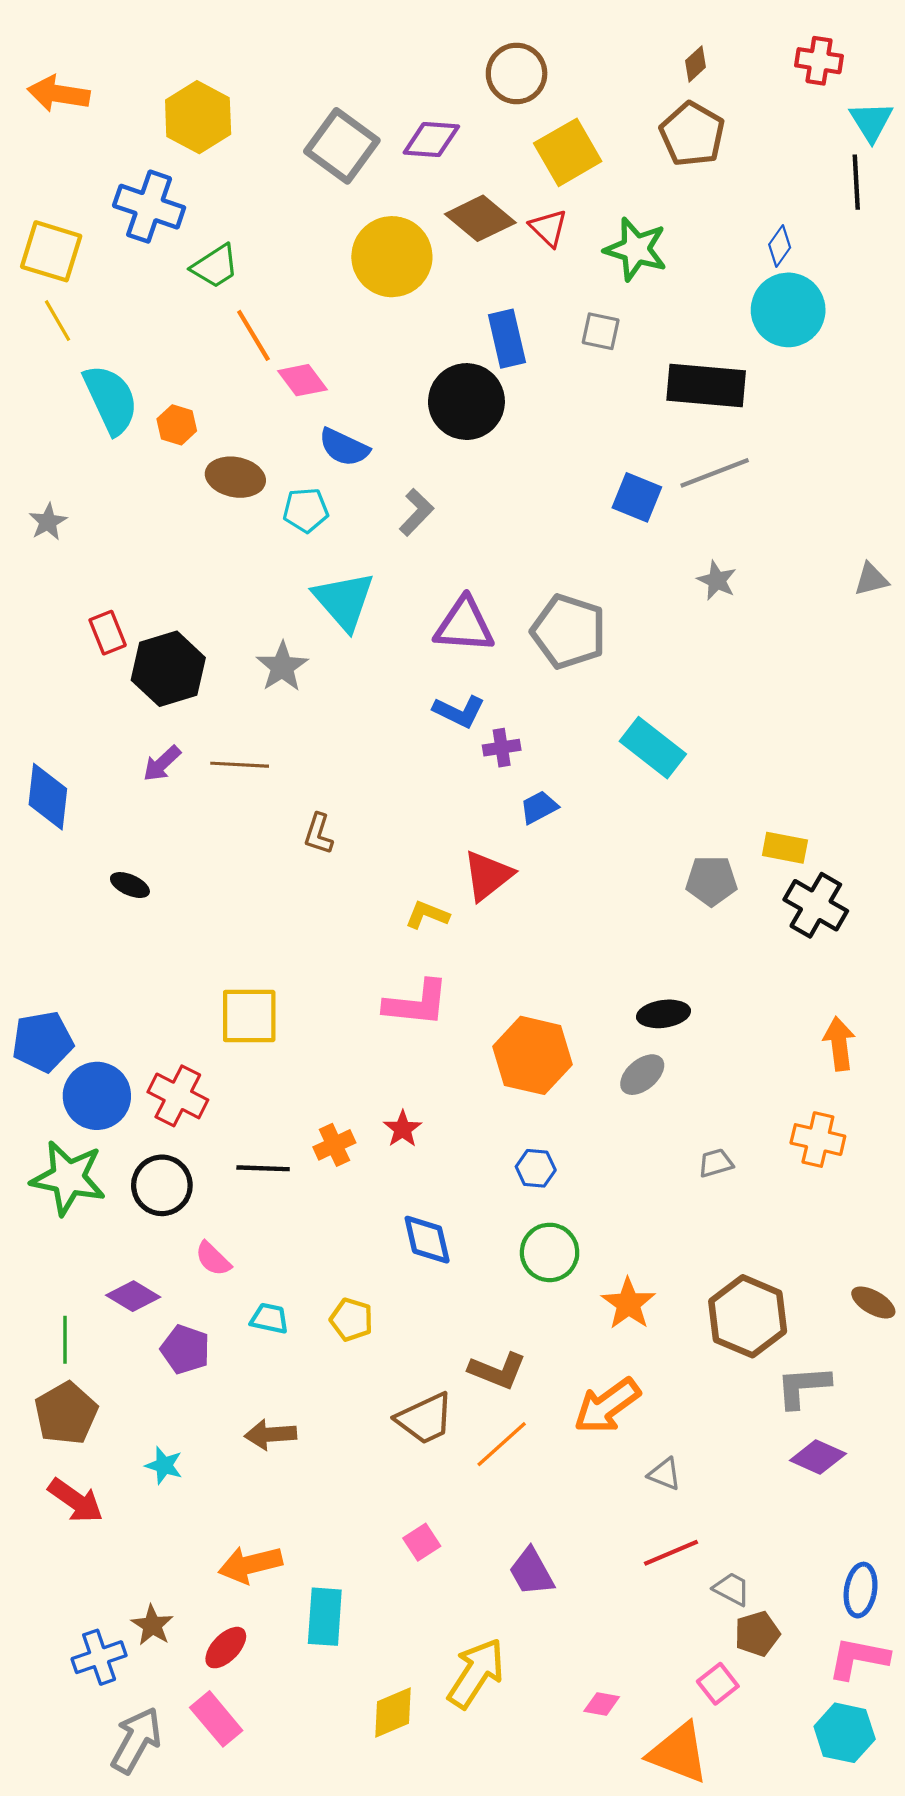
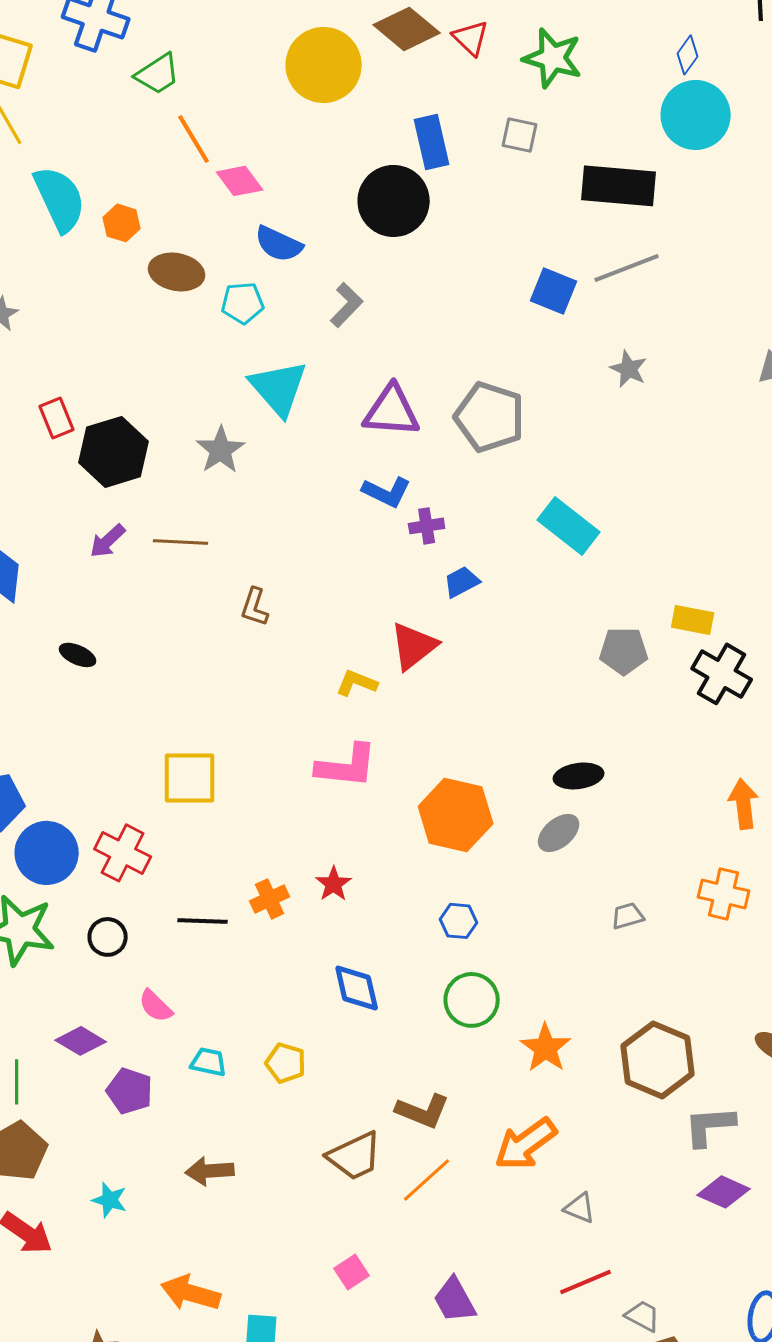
black circle: (162, 1185) -> (108, 937), size x0.7
orange arrow: (250, 1564) -> (191, 1293), turned 30

